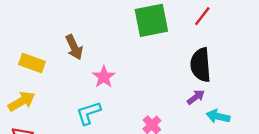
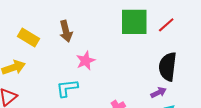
red line: (202, 16) -> (166, 25), moved

